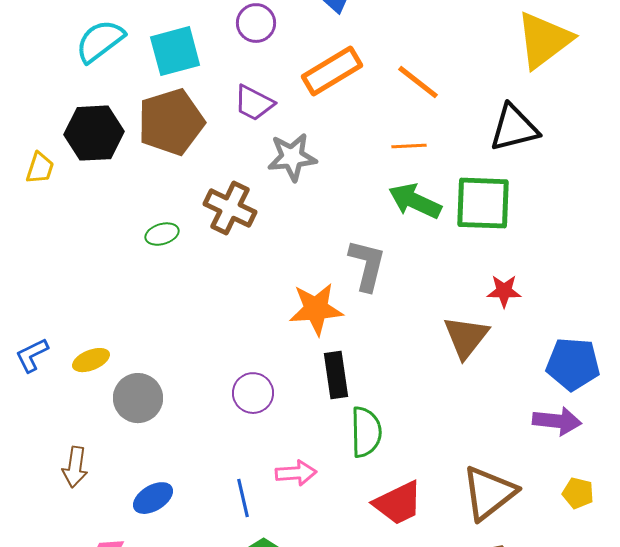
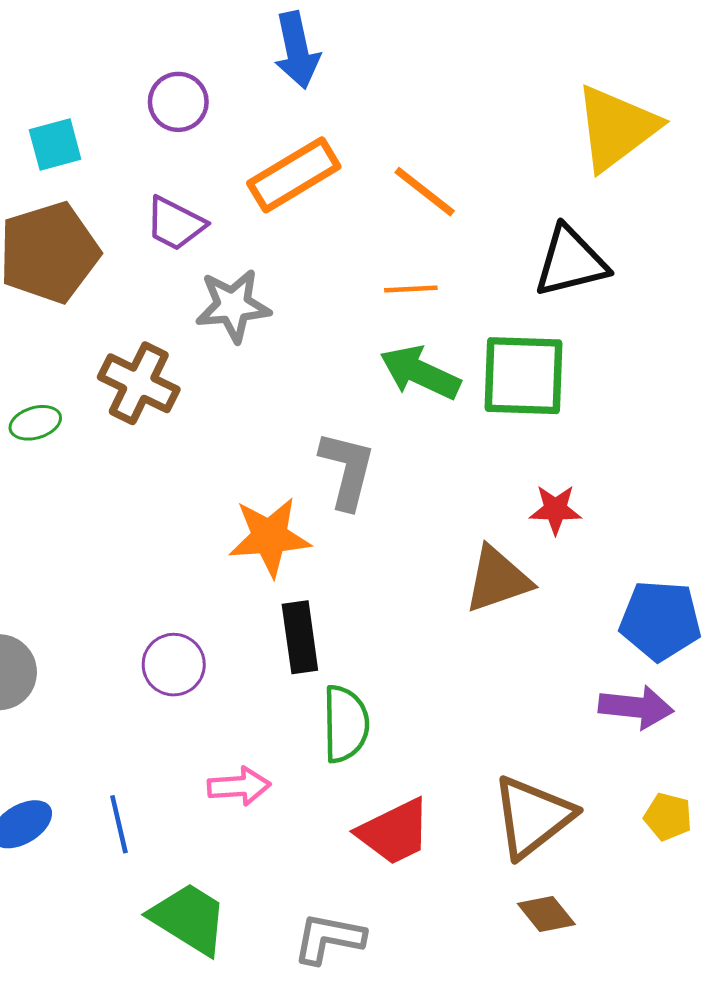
cyan square: (175, 51) -> (55, 144), size x0.7
brown triangle: (466, 337) -> (498, 579), turned 33
blue line: (243, 498) -> (119, 824), moved

